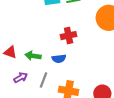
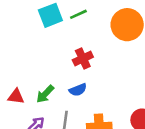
green arrow: (33, 56) -> (45, 94), turned -42

